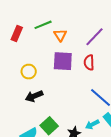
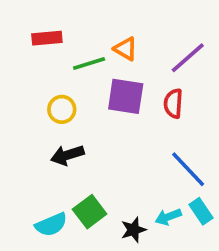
green line: (43, 25) -> (89, 64), moved
red rectangle: (17, 34) -> (47, 38), turned 56
orange triangle: (60, 35) -> (126, 49), turned -32

